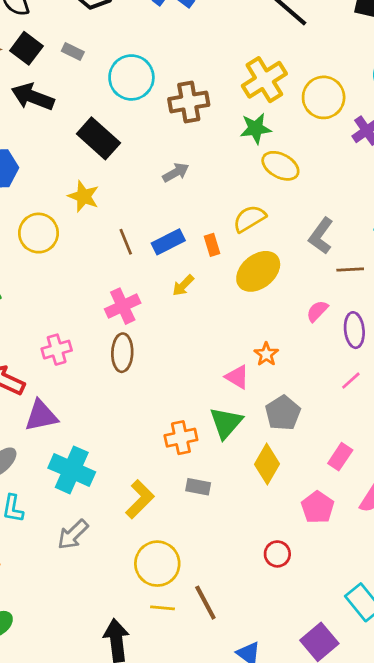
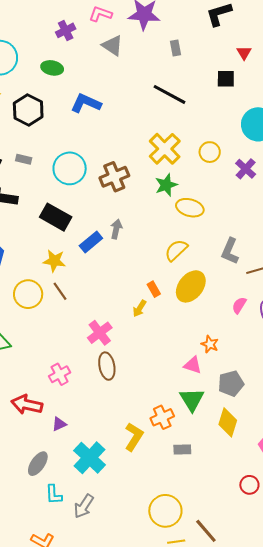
yellow circle: (324, 97) -> (210, 152), size x0.7
gray arrow: (176, 172) -> (116, 229), turned -36
brown line: (126, 242) -> (60, 291), moved
blue rectangle: (168, 242) -> (91, 242), moved
orange rectangle: (212, 245) -> (154, 289), moved
gray pentagon: (283, 413) -> (231, 383), turned 30
purple triangle: (41, 416) -> (59, 424), size x0.6
cyan cross: (72, 470) -> (90, 458), turned 32
yellow L-shape: (140, 499) -> (134, 437), moved
gray arrow: (73, 535) -> (84, 506), moved

